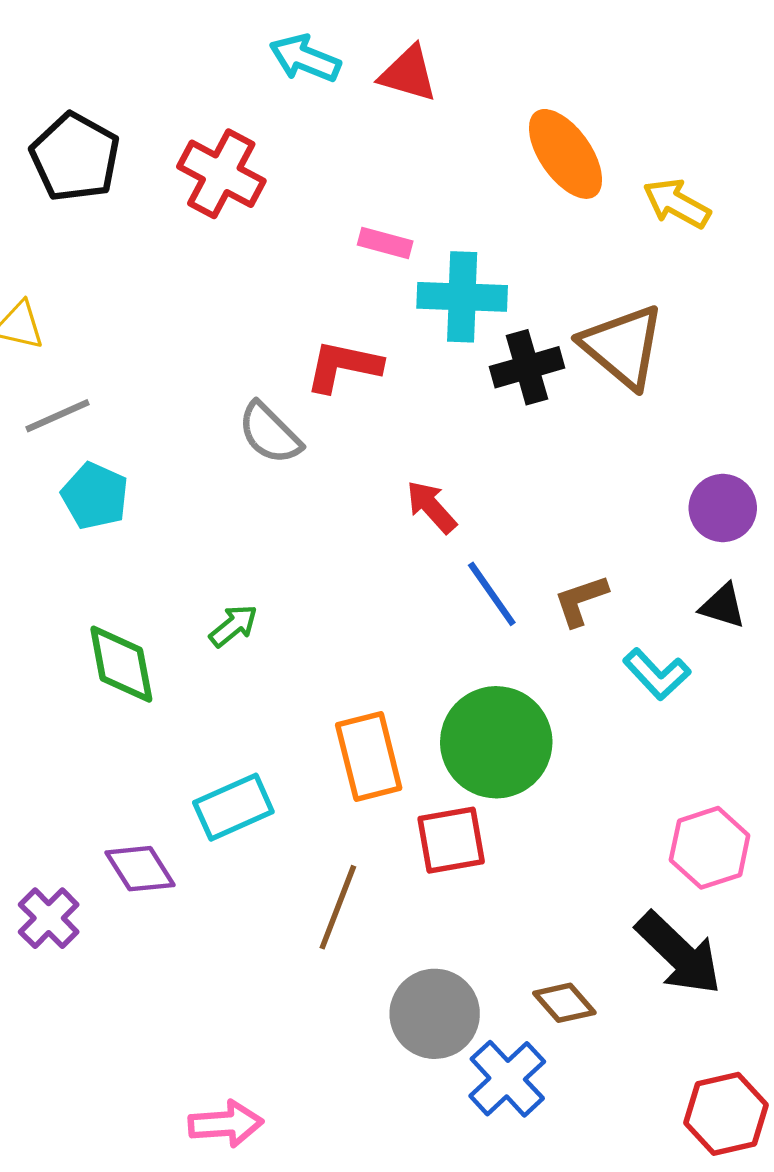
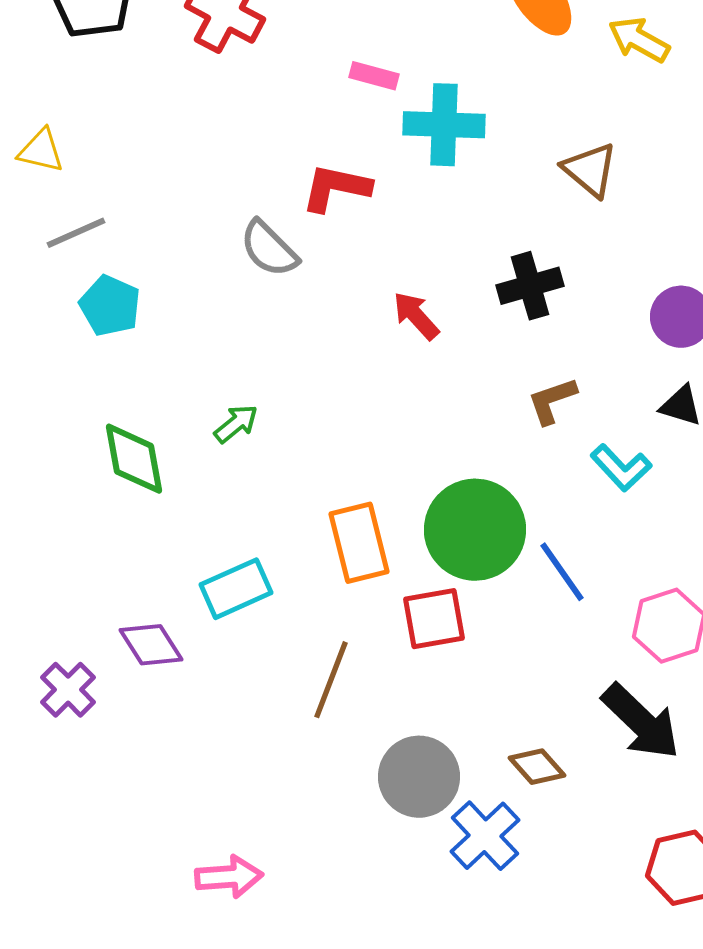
brown triangle: (623, 346) -> (590, 170), size x0.7
black cross: (527, 367) -> (530, 286), moved
blue line: (492, 594) -> (562, 572), moved

